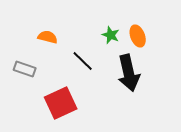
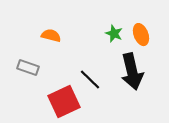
black line: (83, 61) -> (90, 80), moved

